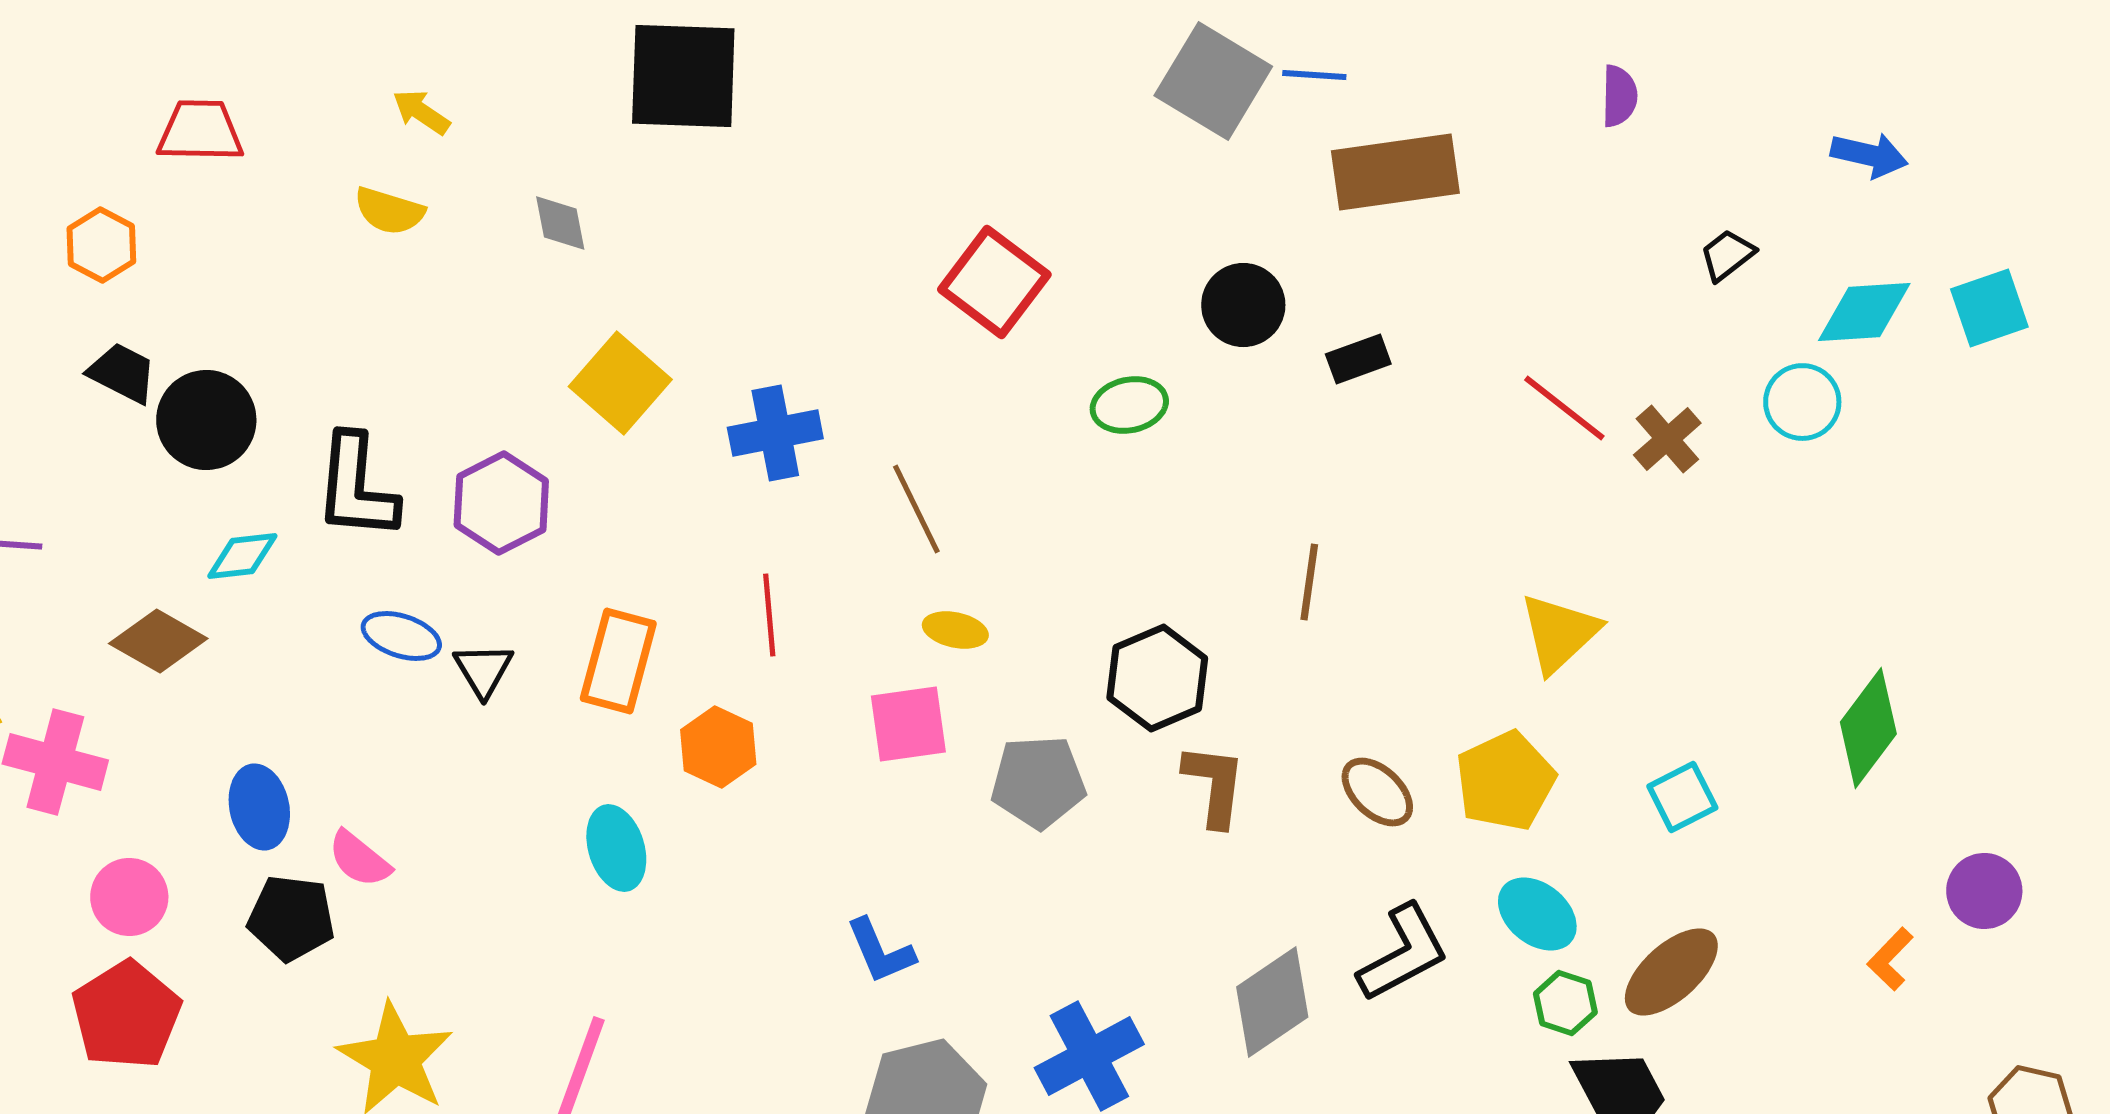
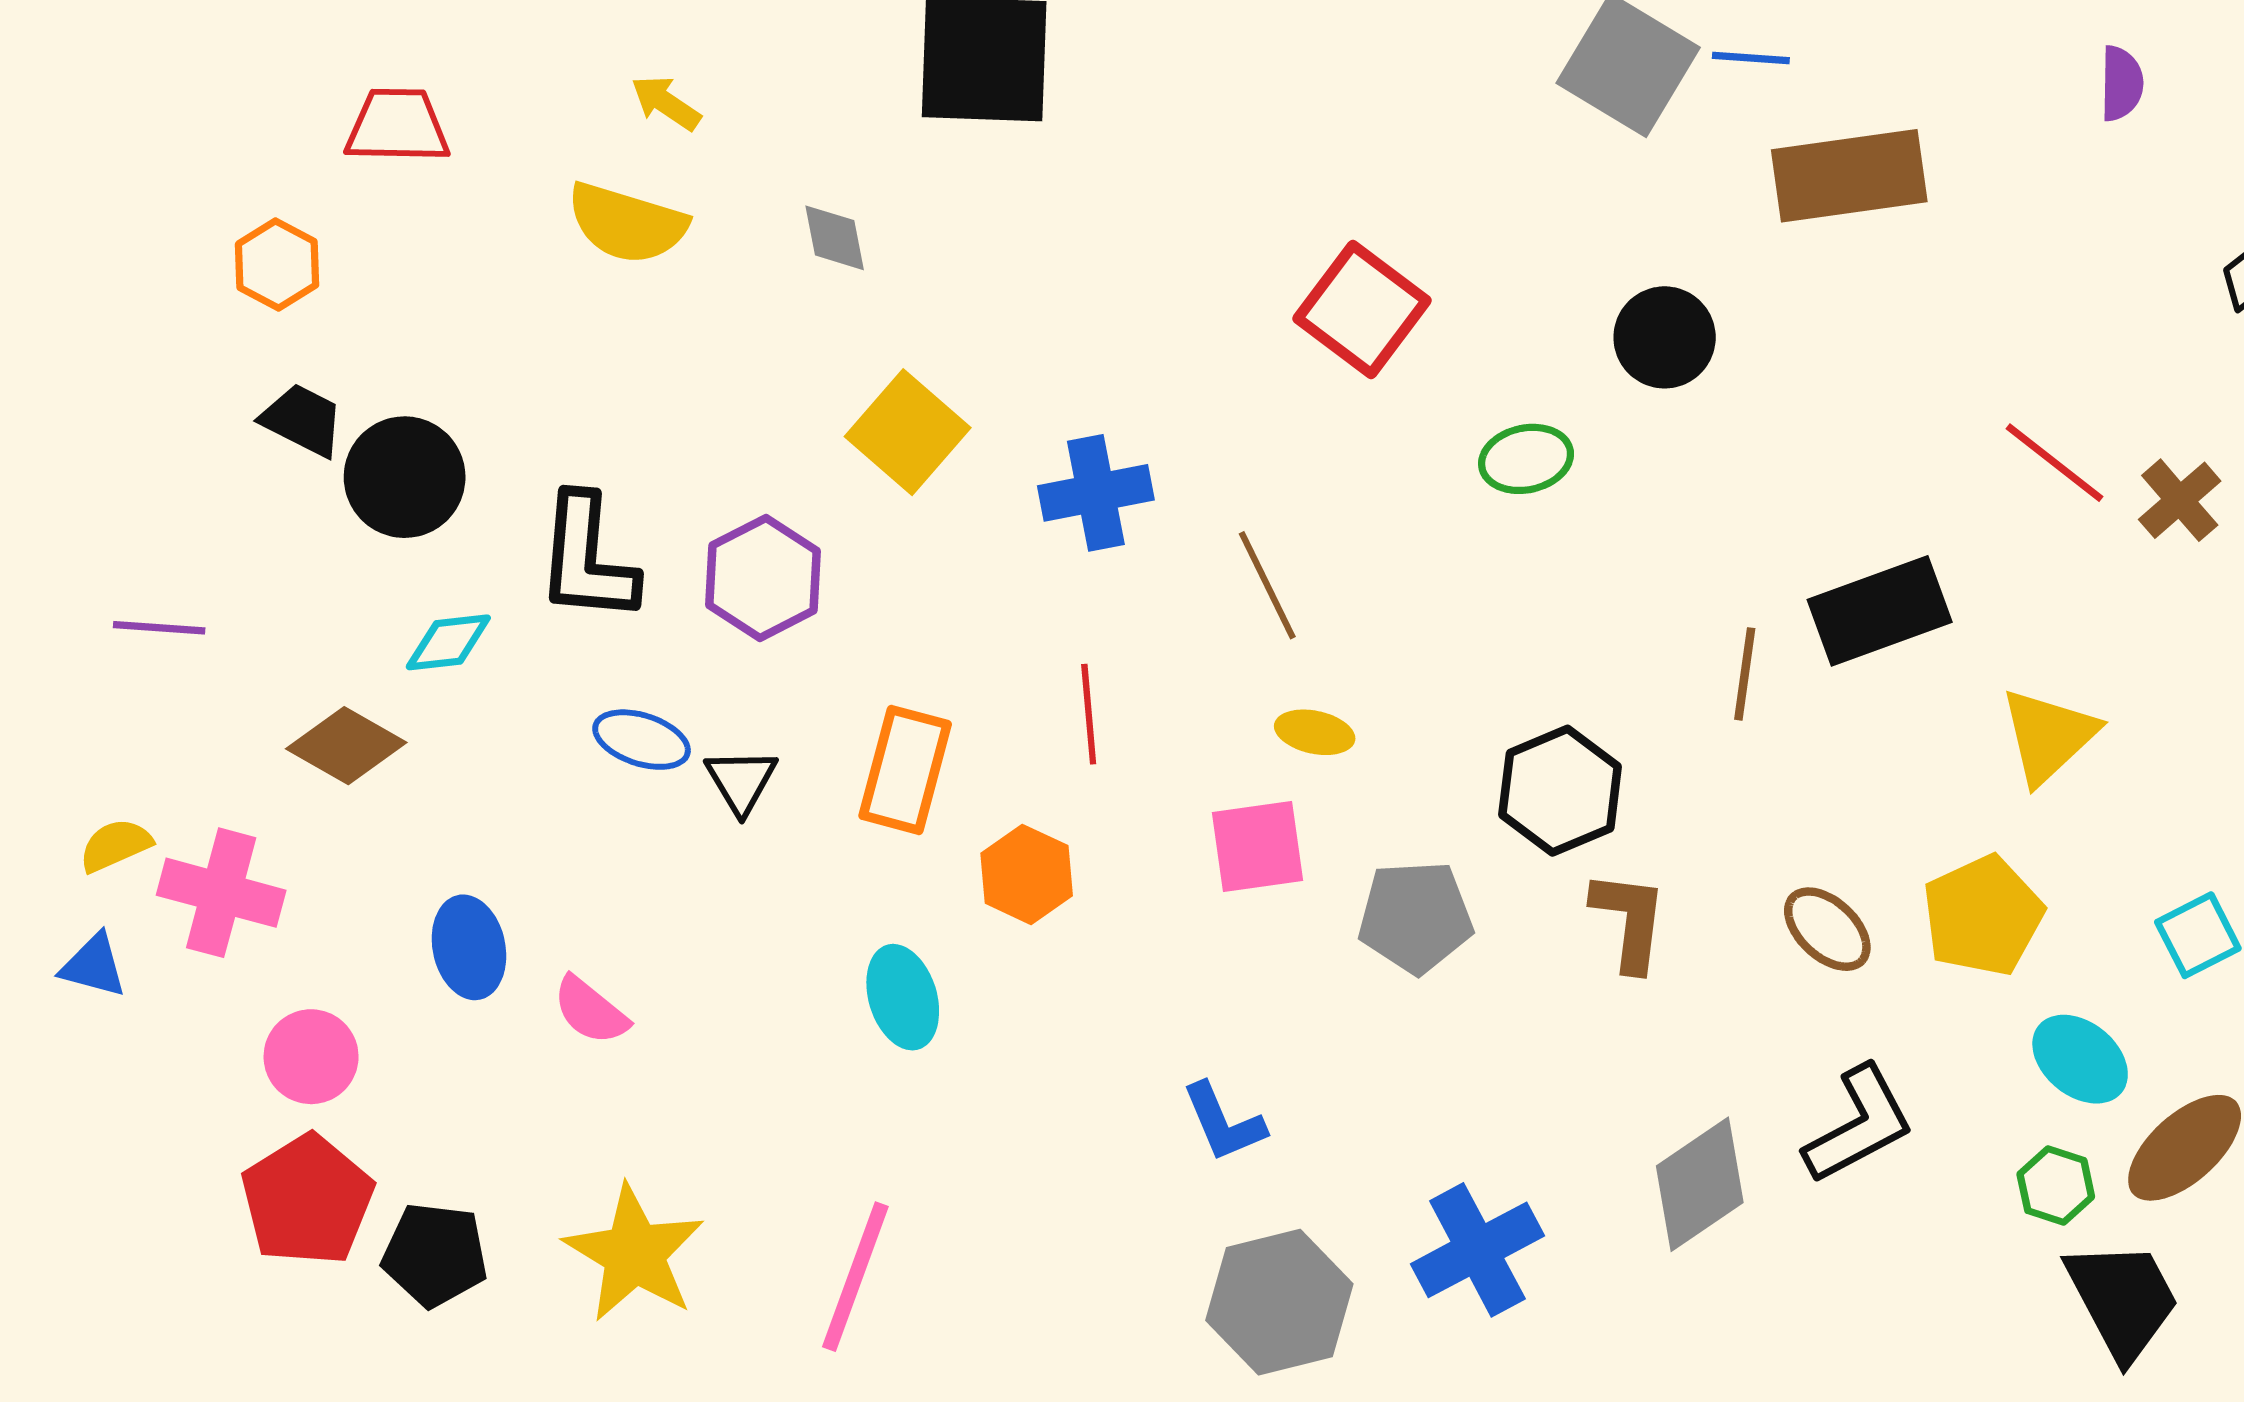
yellow semicircle: (389, 211) -> (627, 223), size x1.4
black rectangle: (1358, 359) -> (1880, 611), moved, size x1.8
cyan ellipse: (1537, 914) -> (2080, 1059), moved
black pentagon: (291, 918) -> (435, 1255), moved

